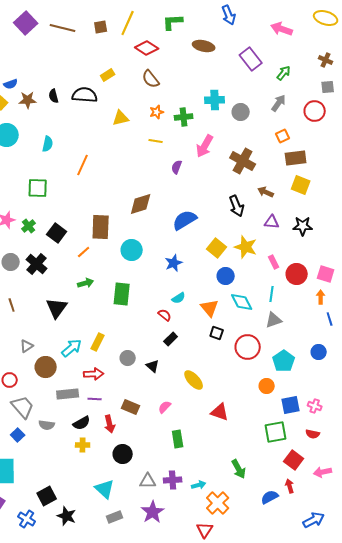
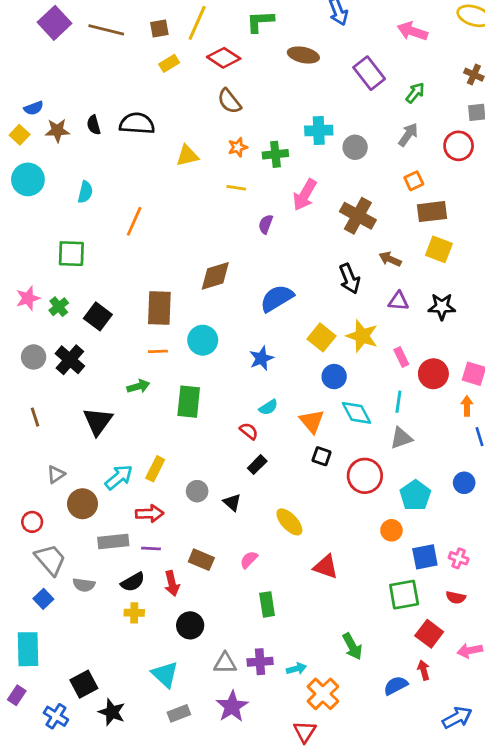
yellow rectangle: (108, 75) -> (169, 63), moved
orange line: (84, 252) -> (158, 351), moved, turned 40

